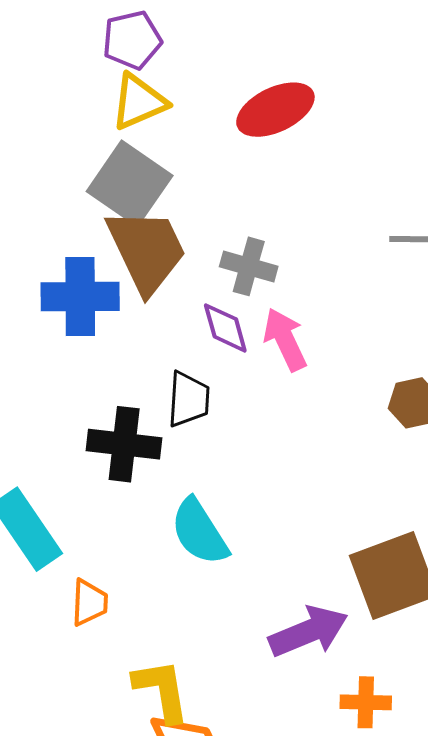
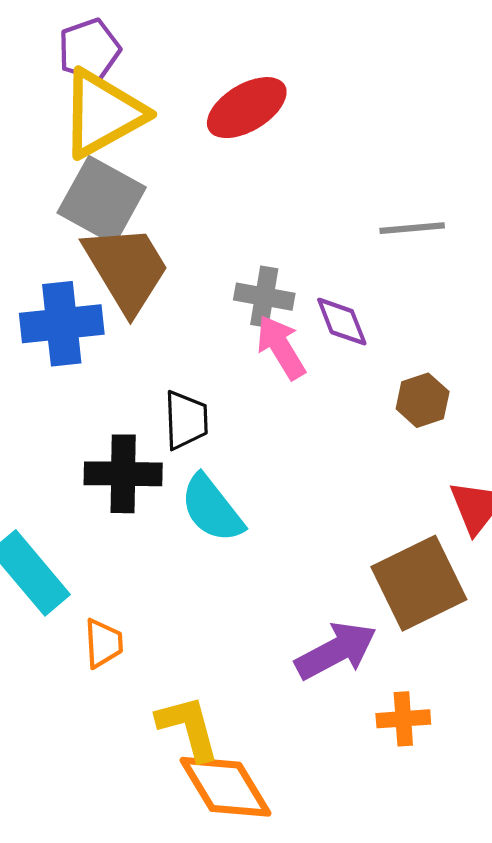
yellow triangle: (139, 102) -> (103, 114), size x1.5
gray cross: (249, 266) -> (264, 297), moved
purple diamond: (225, 328) -> (342, 322), moved
cyan semicircle: (199, 532) -> (212, 509), moved

